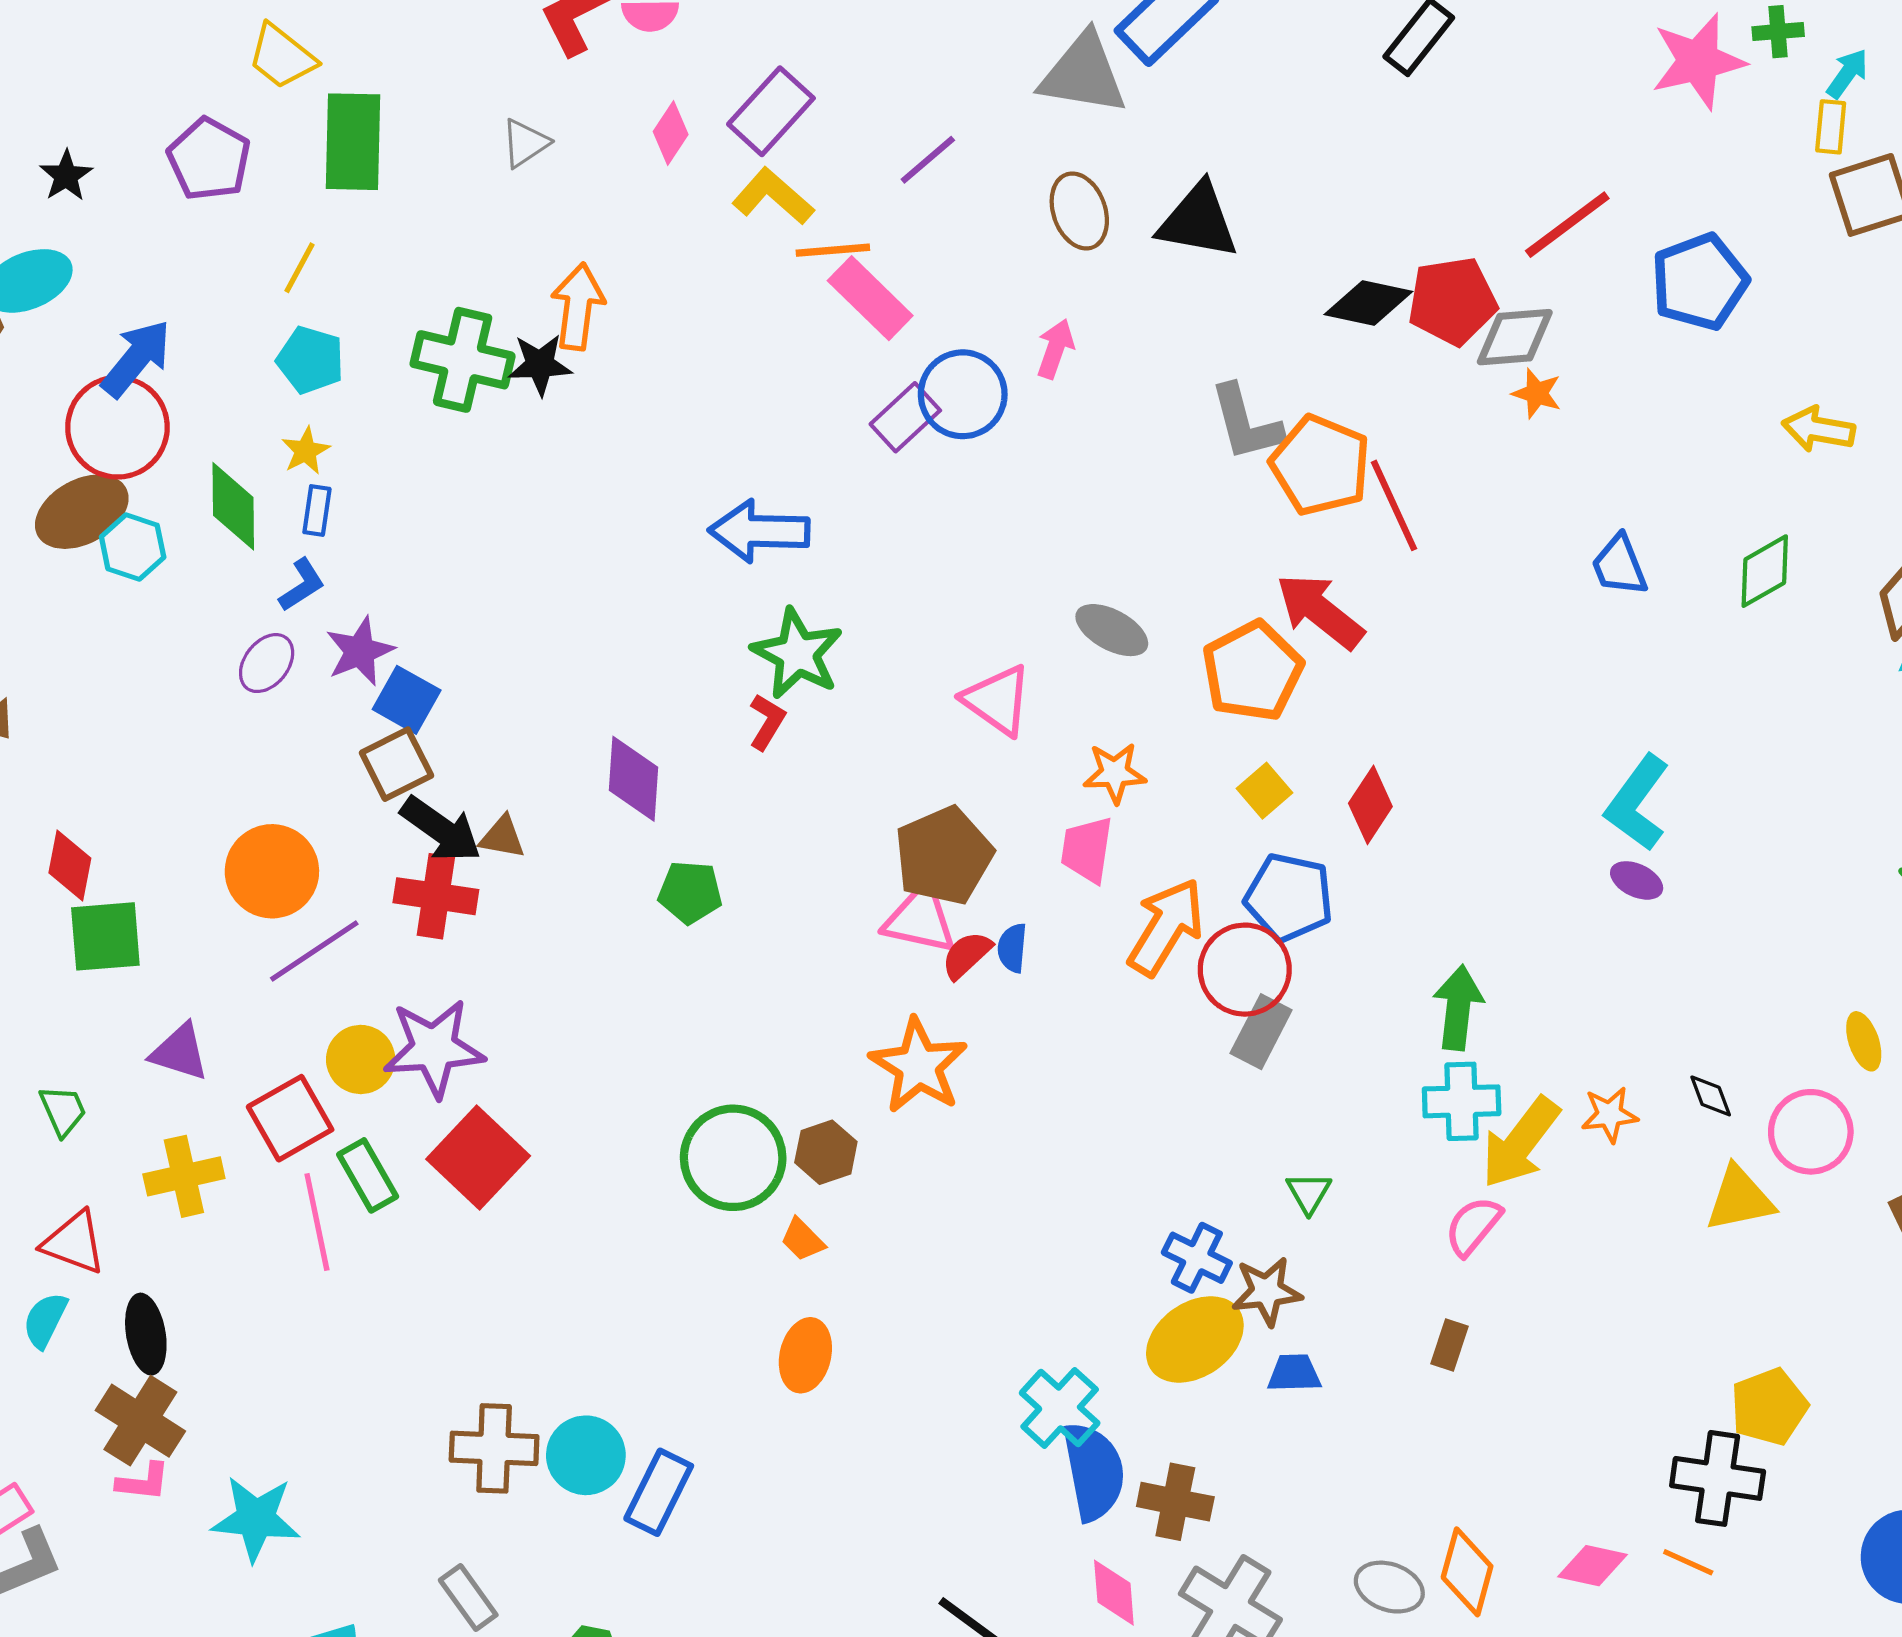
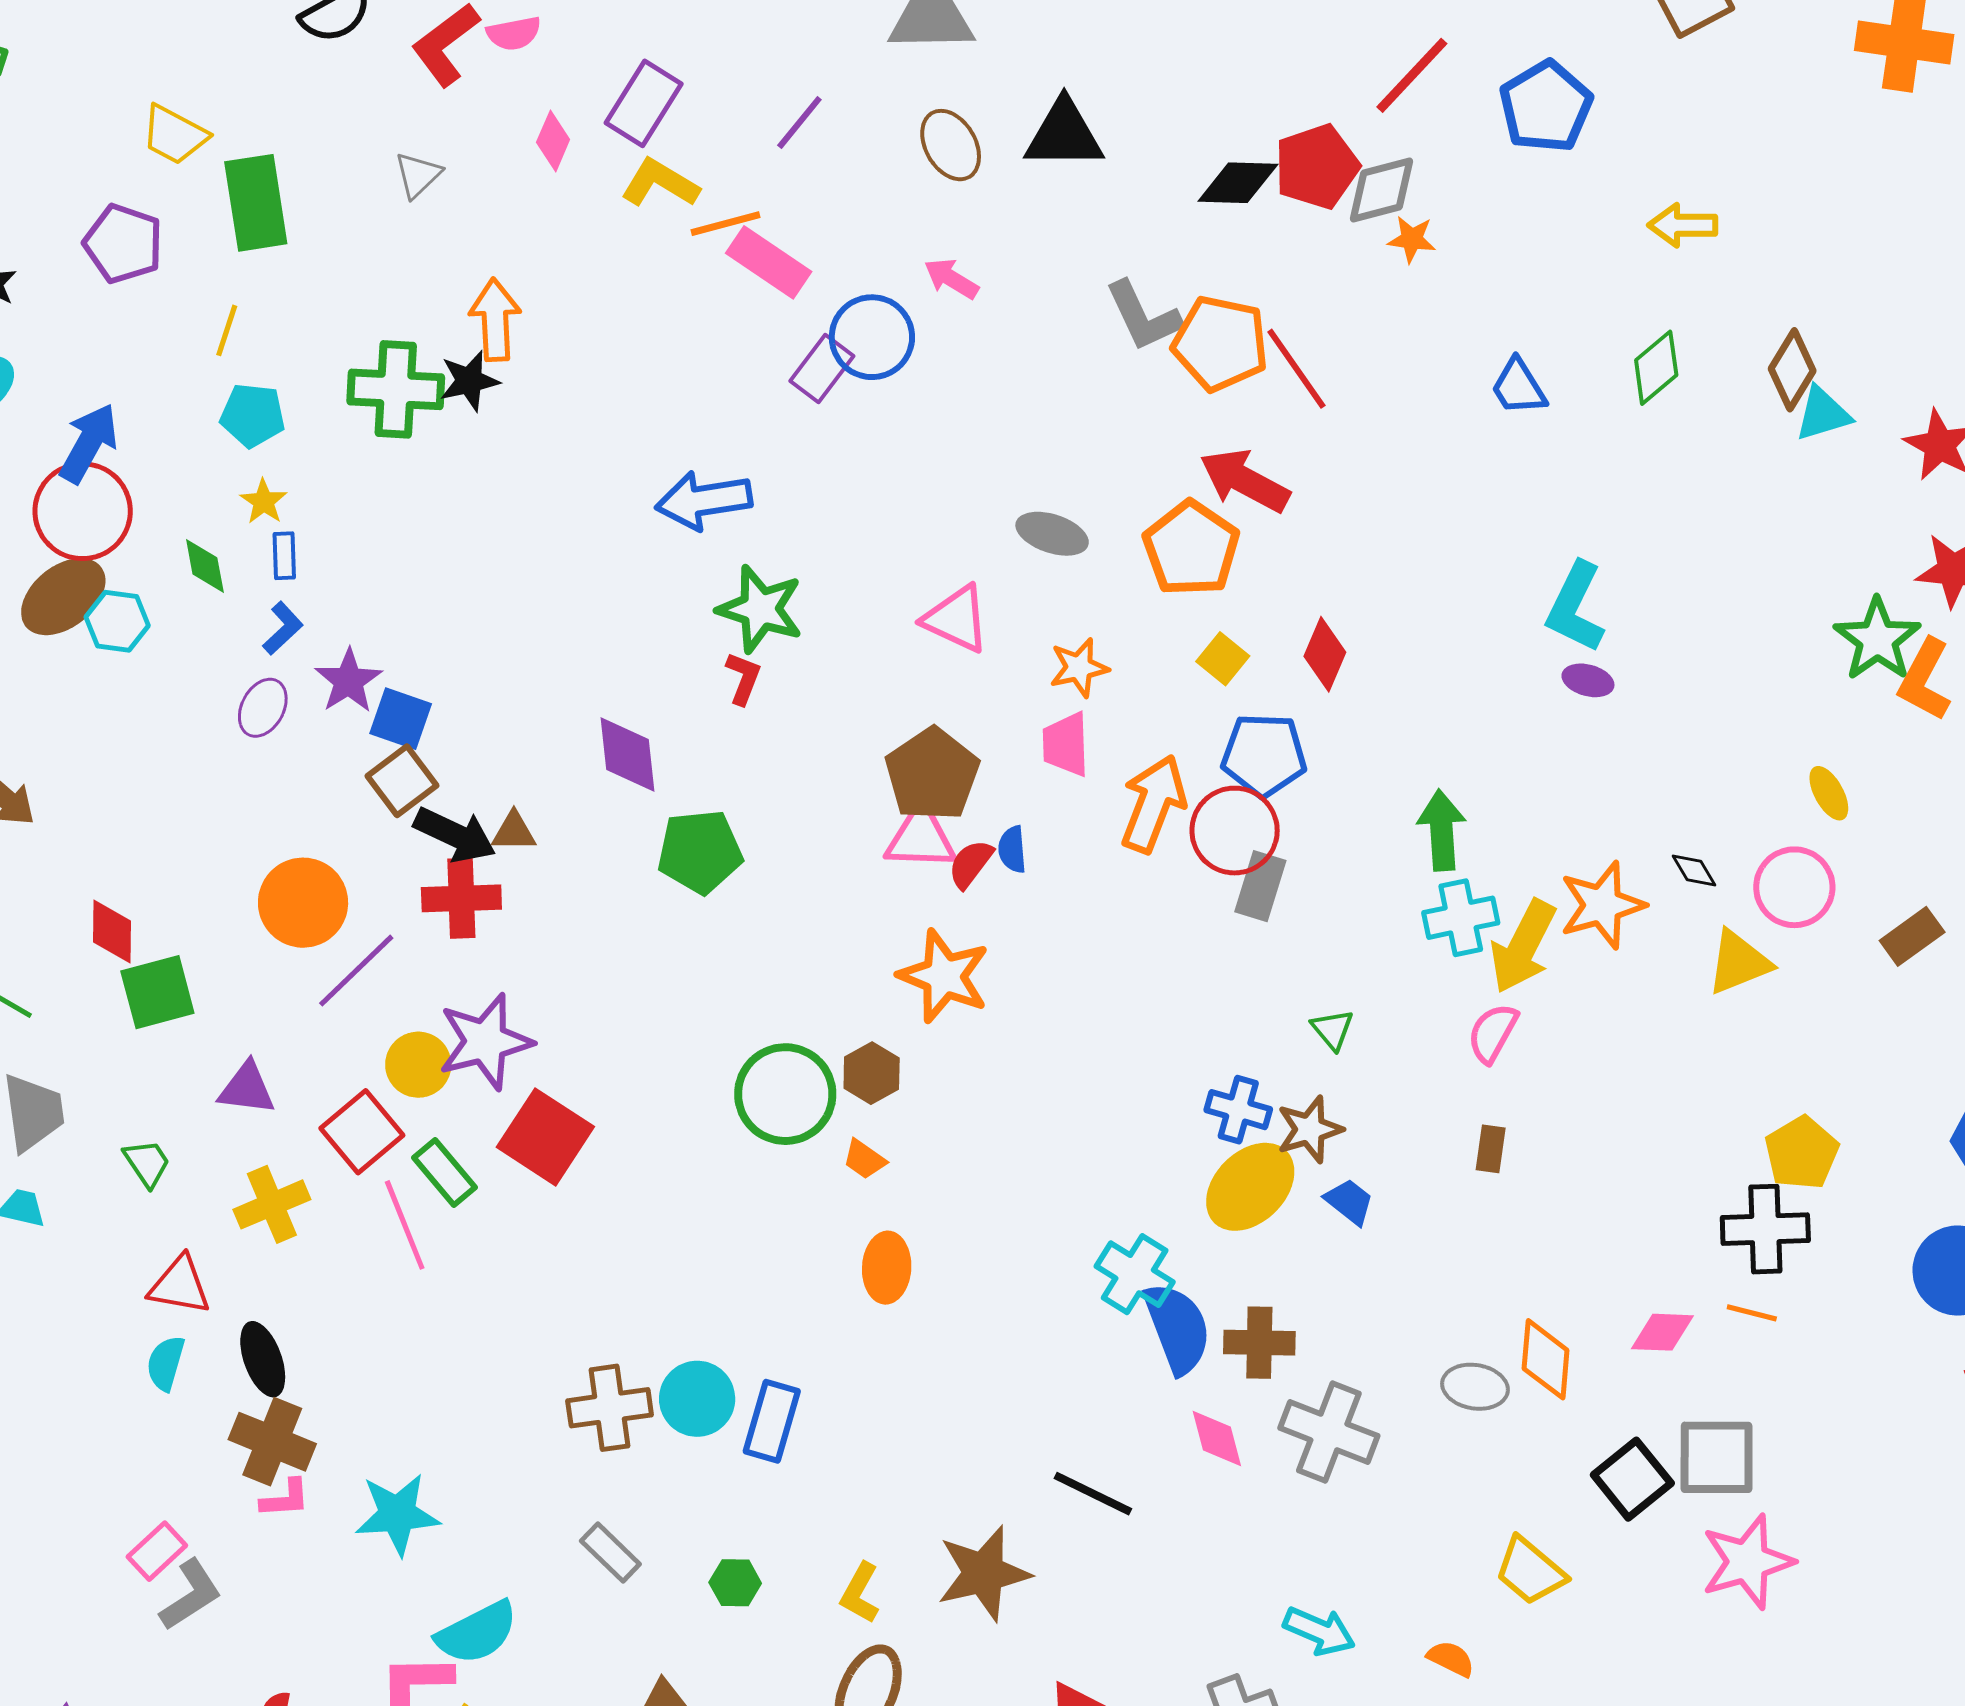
pink arrow: (1055, 349) -> (951, 279), turned -68
green diamond: (233, 506) -> (205, 566), size x0.7
green pentagon: (690, 892) -> (700, 852), size x1.4
orange star: (1610, 1115) -> (1602, 905), size x1.6
blue trapezoid: (1294, 1373) -> (1349, 1202), turned 50

